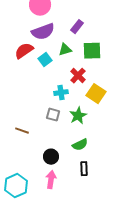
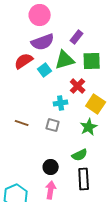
green triangle: (65, 50) -> (65, 60), size x1.5
green star: (78, 116) -> (89, 127), moved
brown line: (22, 131) -> (22, 123), moved
black rectangle: (84, 169) -> (84, 179), size x1.5

